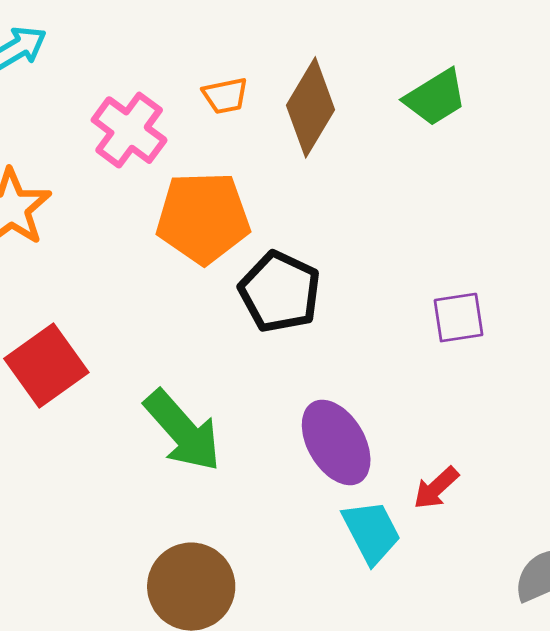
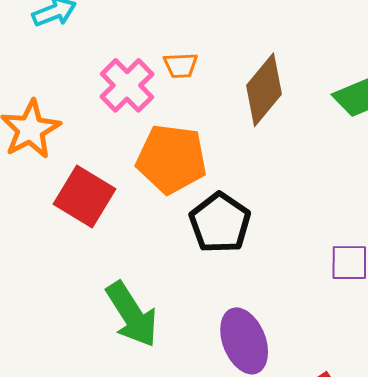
orange trapezoid: (225, 96) -> (181, 65), moved
red square: (46, 365) -> (84, 197), moved, turned -32

